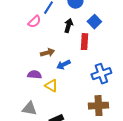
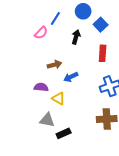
blue square: (94, 22) -> (101, 25), moved
red rectangle: (84, 42) -> (103, 53), moved
gray triangle: (29, 109) -> (47, 120), moved

